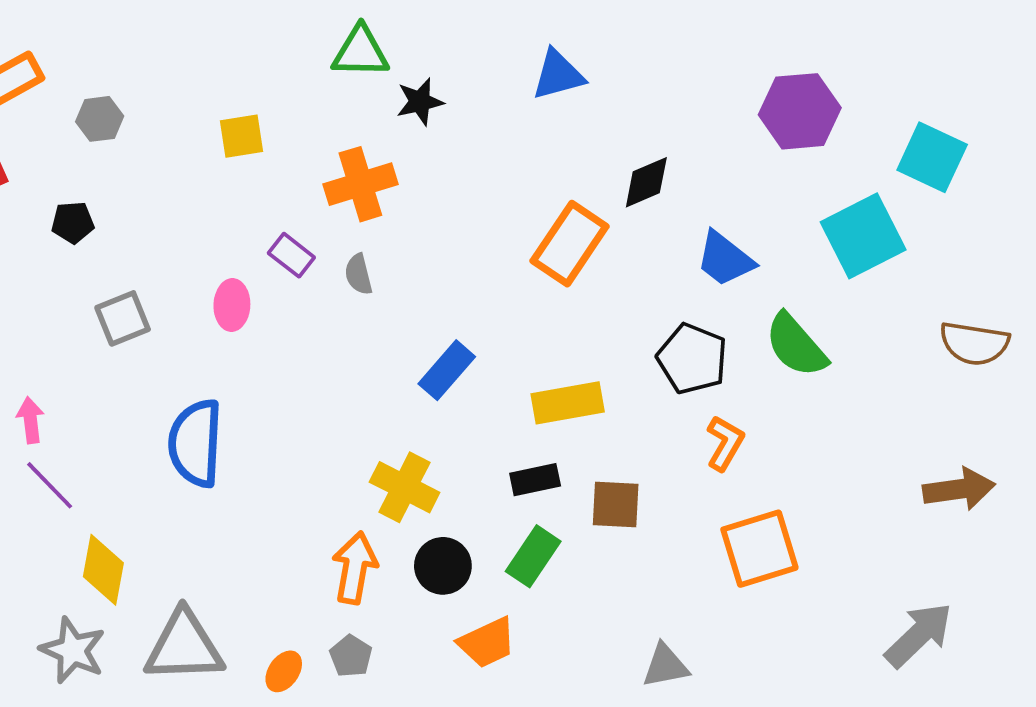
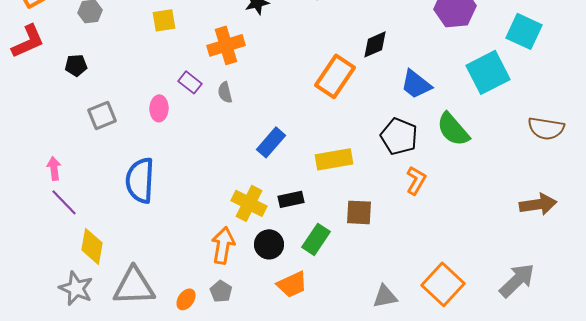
black rectangle: (535, 480) -> (291, 199), moved
orange square: (759, 549) -> (443, 284), moved, turned -30

